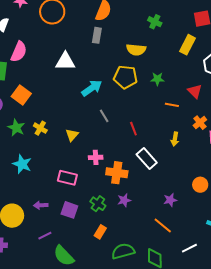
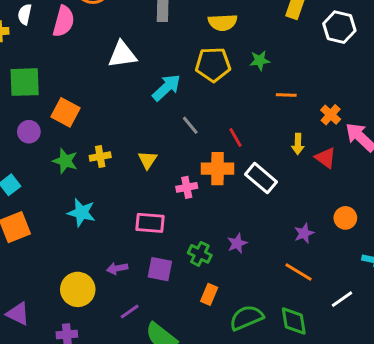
pink semicircle: (19, 52) -> (64, 21), moved
red triangle: (195, 91) -> (325, 158), moved
yellow cross: (40, 128) -> (100, 157), turned -32
orange cross: (117, 173) -> (217, 169), moved
orange circle: (200, 185) -> (345, 218), moved

